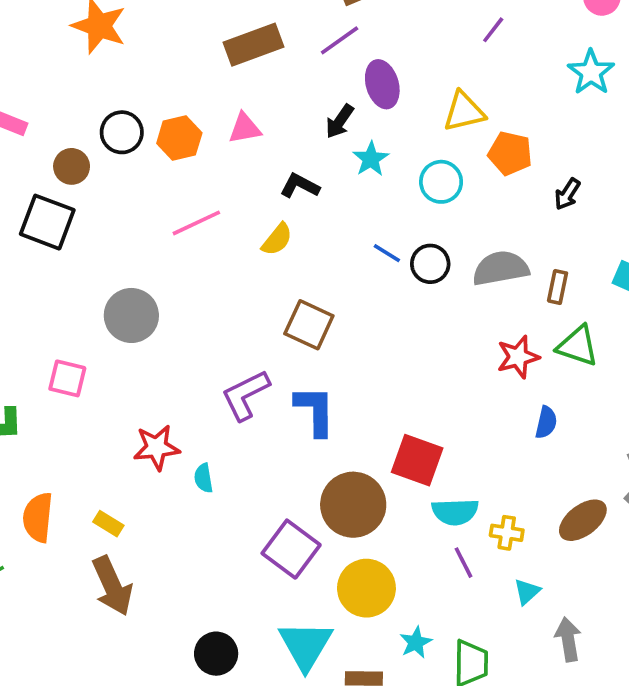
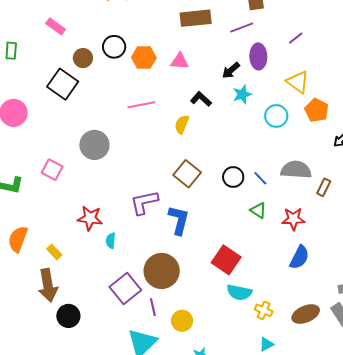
purple line: (493, 30) -> (296, 38), moved
yellow triangle: (464, 112) -> (298, 82), turned 35
yellow semicircle: (277, 239) -> (182, 124), turned 150
blue line: (387, 253) -> (260, 178), moved
black circle: (430, 264) -> (233, 177), moved
green triangle: (578, 346) -> (258, 210), moved, size x0.7
blue semicircle: (546, 422) -> (299, 257), size x1.4
brown circle: (353, 505) -> (162, 271), moved
purple square: (291, 549) -> (125, 289), moved
purple line: (463, 563) -> (153, 307), moved
yellow circle: (366, 588) -> (182, 321), size x0.7
black circle: (216, 654) -> (68, 316), moved

